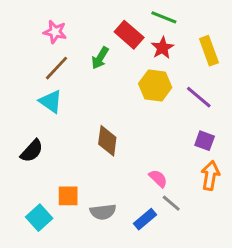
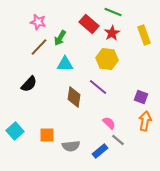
green arrow: (100, 58) -> (60, 38), moved
purple line: (199, 97) -> (98, 87), moved
cyan triangle: (51, 101) -> (65, 64), moved, turned -36
black semicircle: (32, 151) -> (29, 84), moved
cyan square: (39, 218) -> (15, 131), moved

